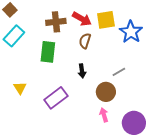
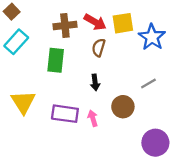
gray line: (119, 72) -> (148, 83), moved
yellow triangle: (20, 88) -> (23, 102), size x1.6
purple rectangle: (56, 98) -> (65, 114), turned 45
pink arrow: (104, 115) -> (93, 118), moved

